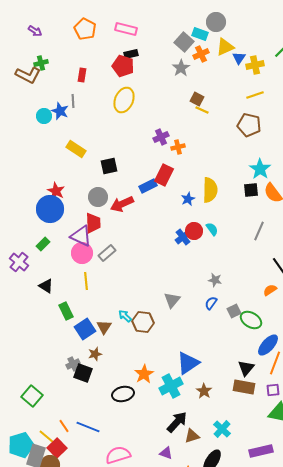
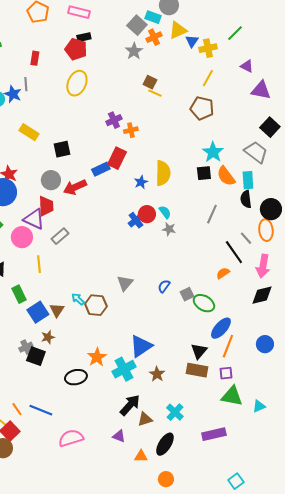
yellow line: (255, 95) -> (208, 78), turned -42
pink circle: (82, 253) -> (22, 237), moved
gray star: (215, 280) -> (169, 229), moved

